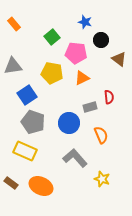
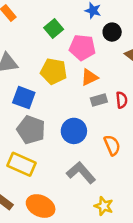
blue square: (27, 95) -> (24, 98), turned -36
gray rectangle: (90, 107) -> (99, 100), moved
yellow star: (102, 179) -> (104, 206), moved

